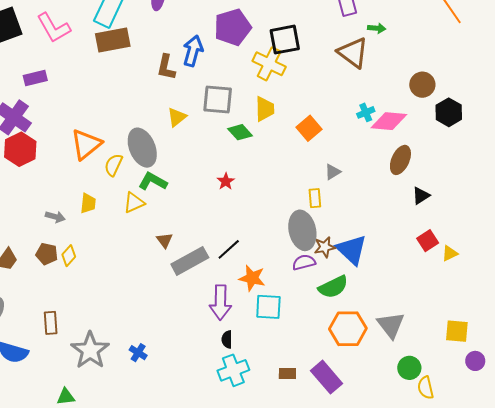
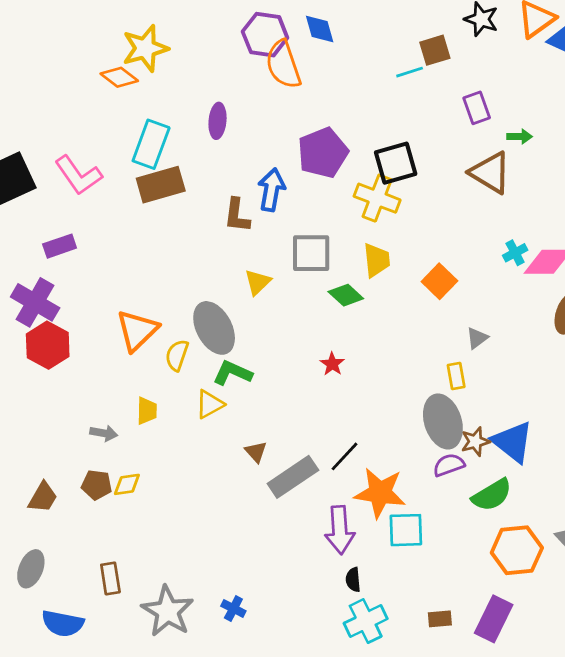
yellow diamond: (69, 256) -> (127, 484), turned 45
orange star: (252, 278) -> (380, 493), size x1.4
purple rectangle: (326, 377) -> (494, 619), turned 72

